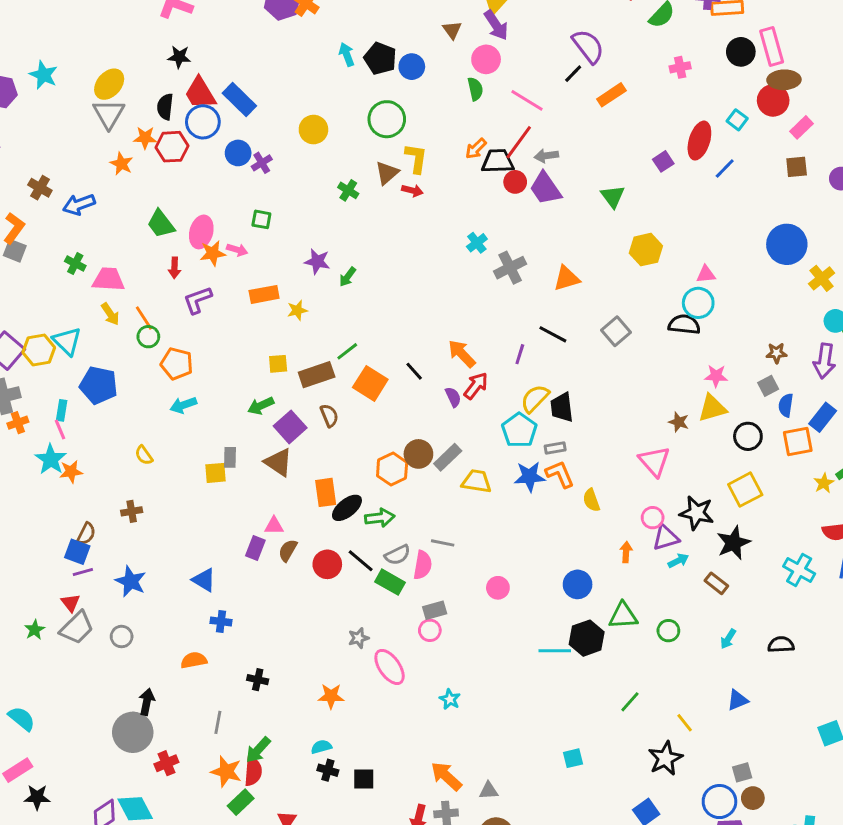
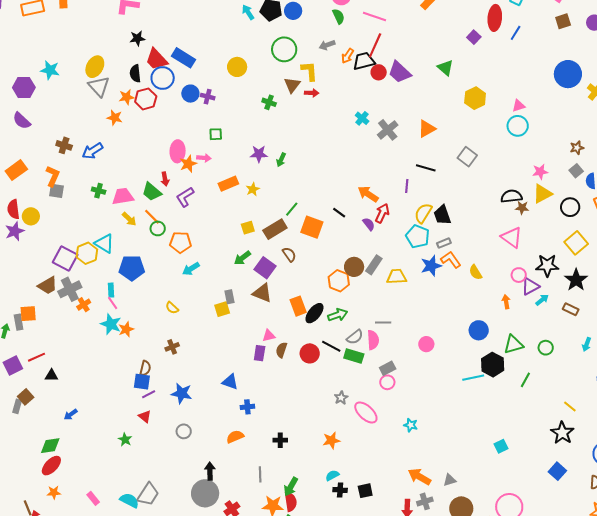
gray arrow: (546, 156) -> (327, 45), moved
purple cross: (262, 163) -> (208, 97), turned -32
green trapezoid: (161, 224) -> (152, 192), moved
black semicircle: (684, 324) -> (511, 196), moved
gray trapezoid: (77, 628) -> (148, 494), moved
green line: (630, 702) -> (525, 380), moved

